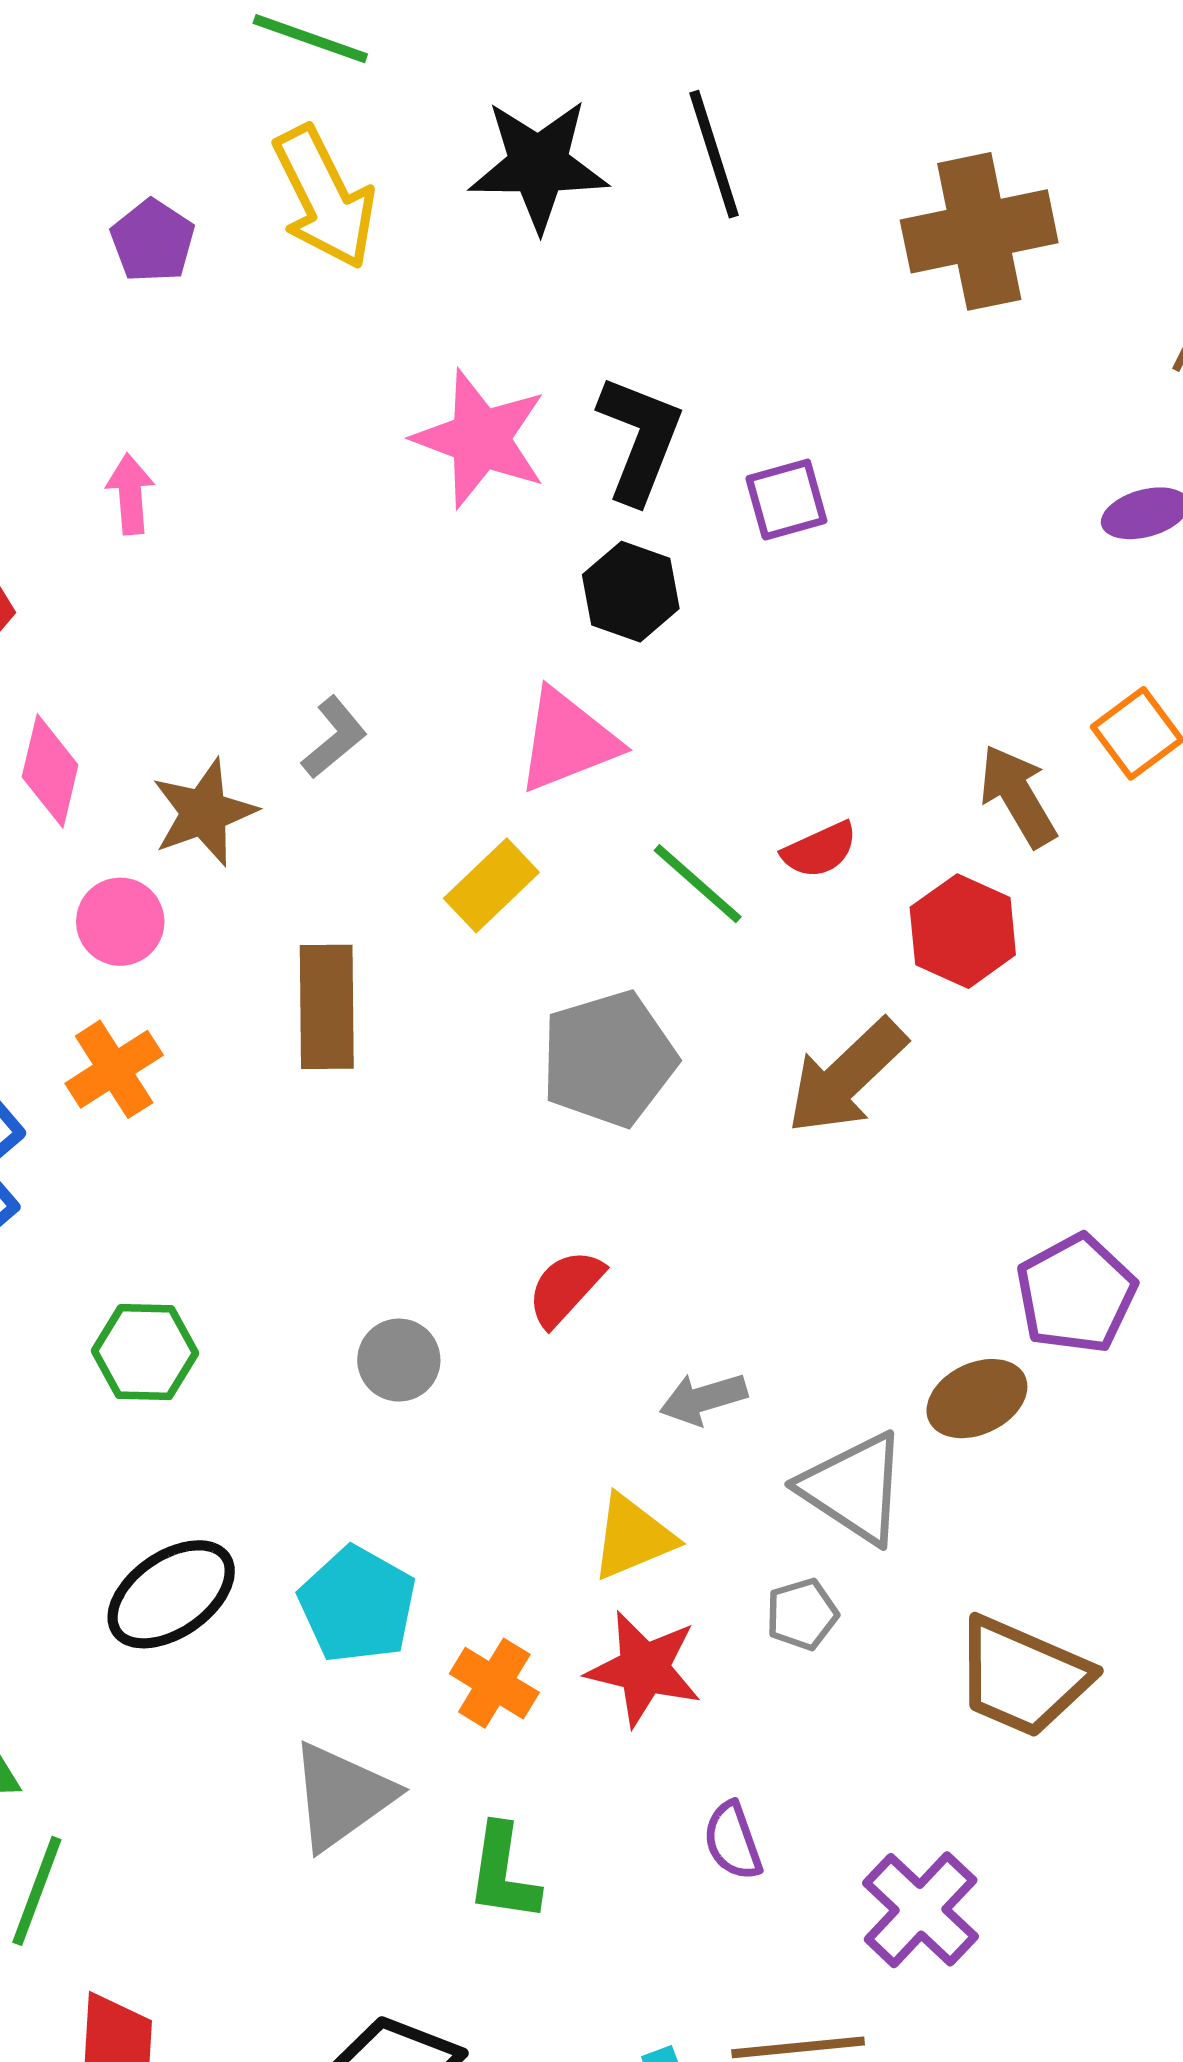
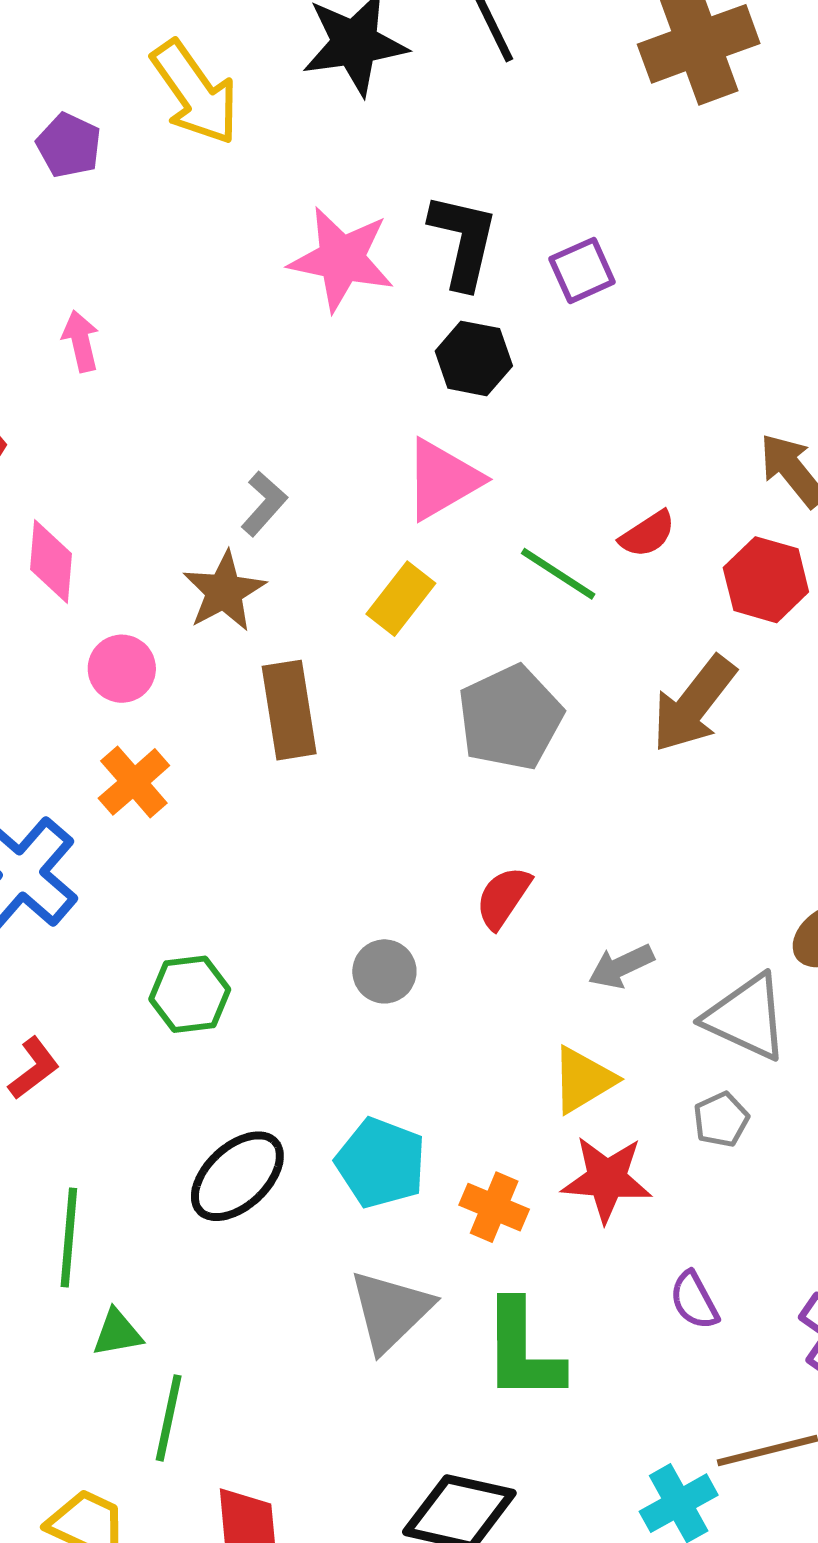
brown star: (204, 812) -> (224, 591), moved
green L-shape: (503, 1873) -> (523, 1351), size x1.4

